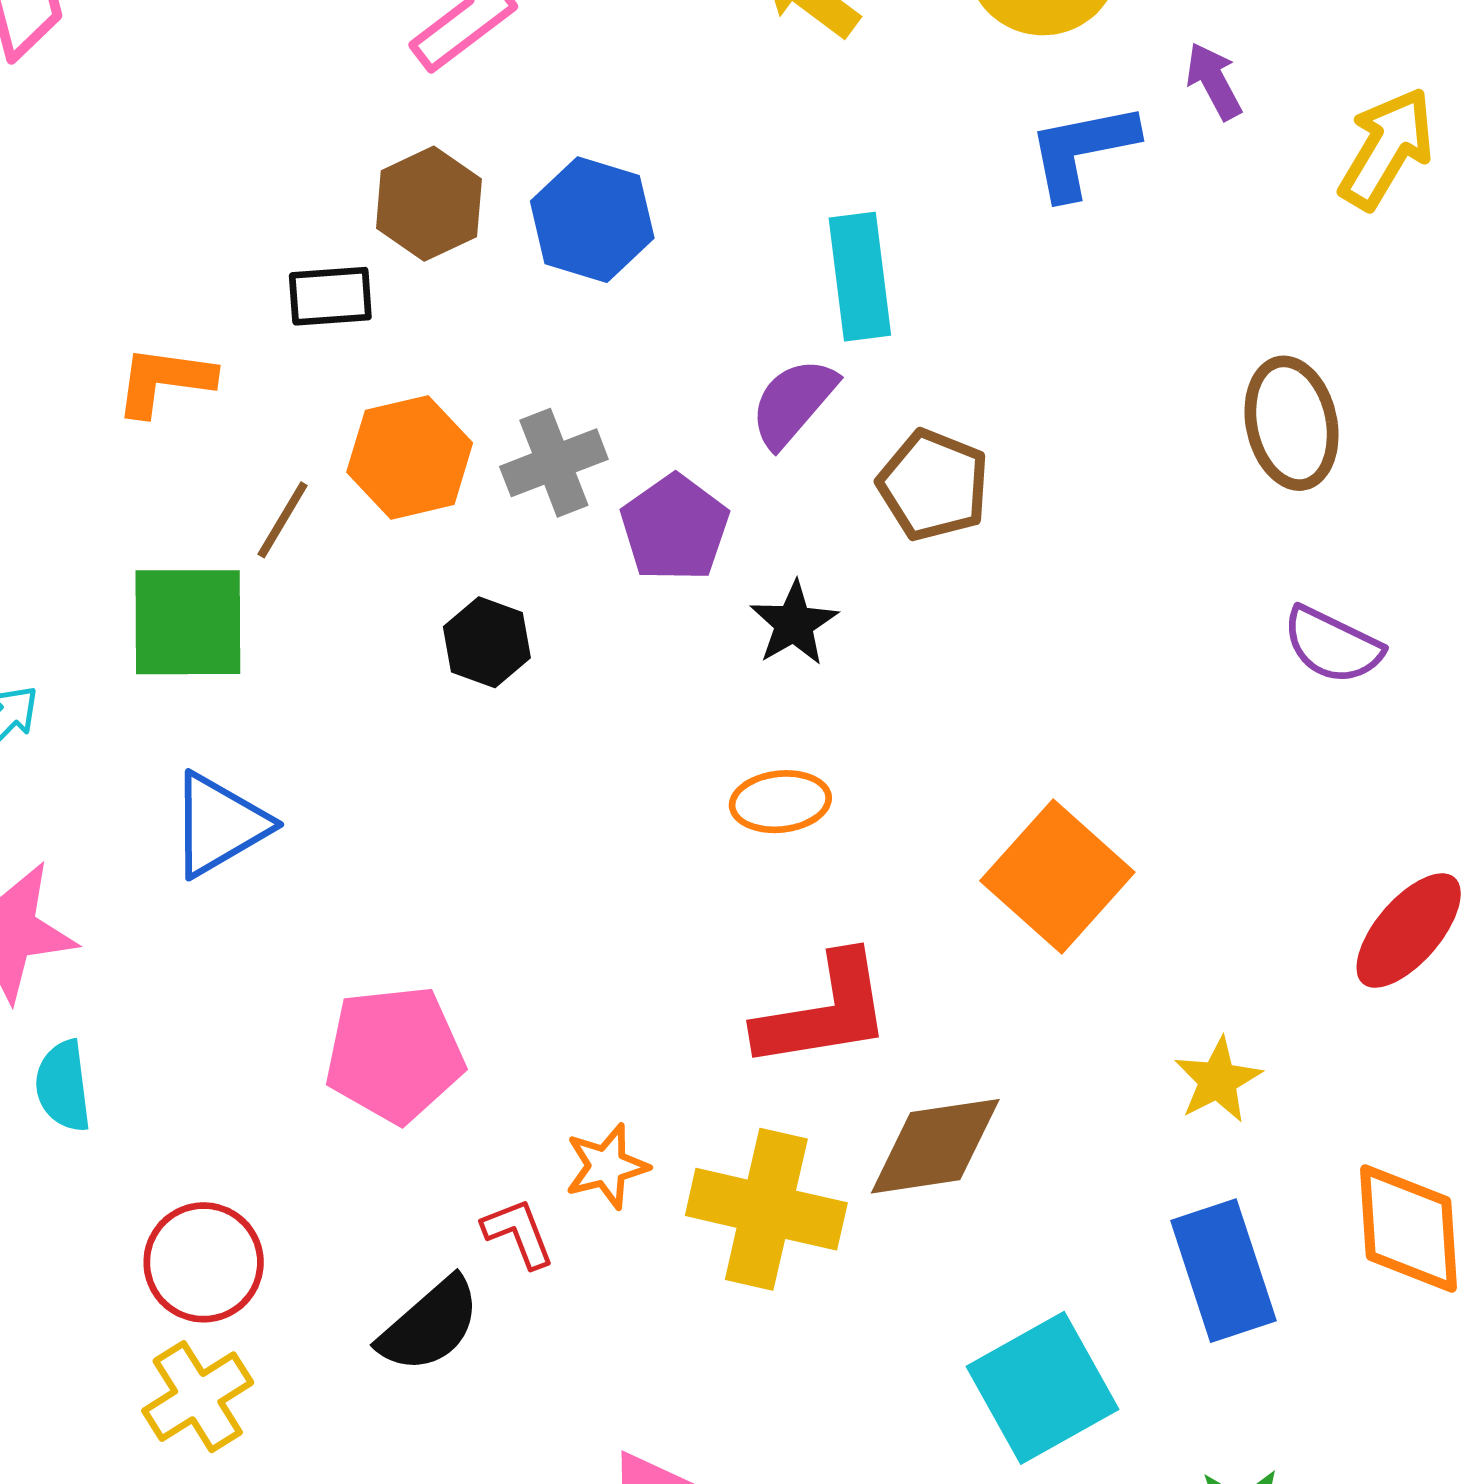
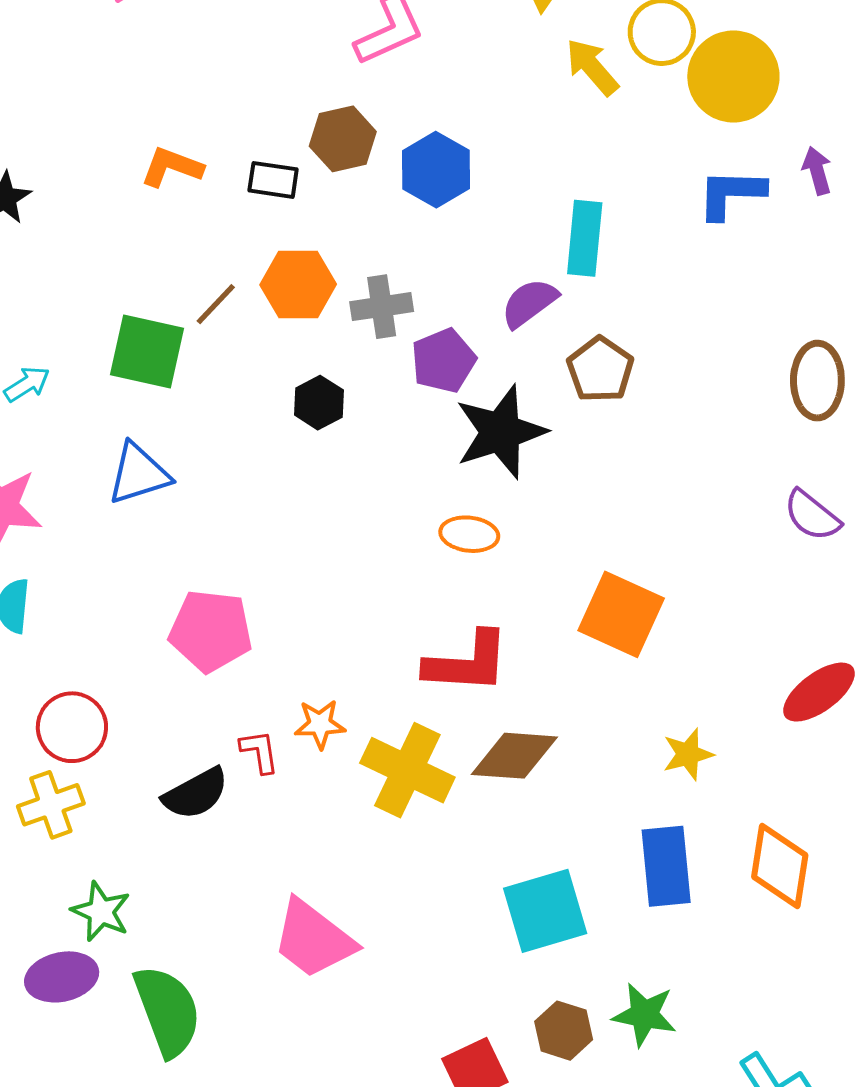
orange L-shape: (164, 381) -> (172, 167), moved
black star: (794, 623) -> (501, 432), size x1.8
orange square: (1057, 877) -> (621, 614), turned -30

